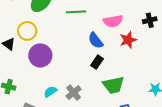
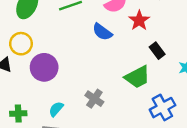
black rectangle: (97, 62) -> (157, 51), moved, turned -56
cyan semicircle: (50, 92) -> (56, 109), moved

